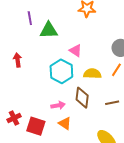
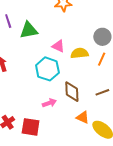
yellow semicircle: (92, 74) -> (80, 53), moved
orange triangle: (65, 123) -> (83, 117), moved

